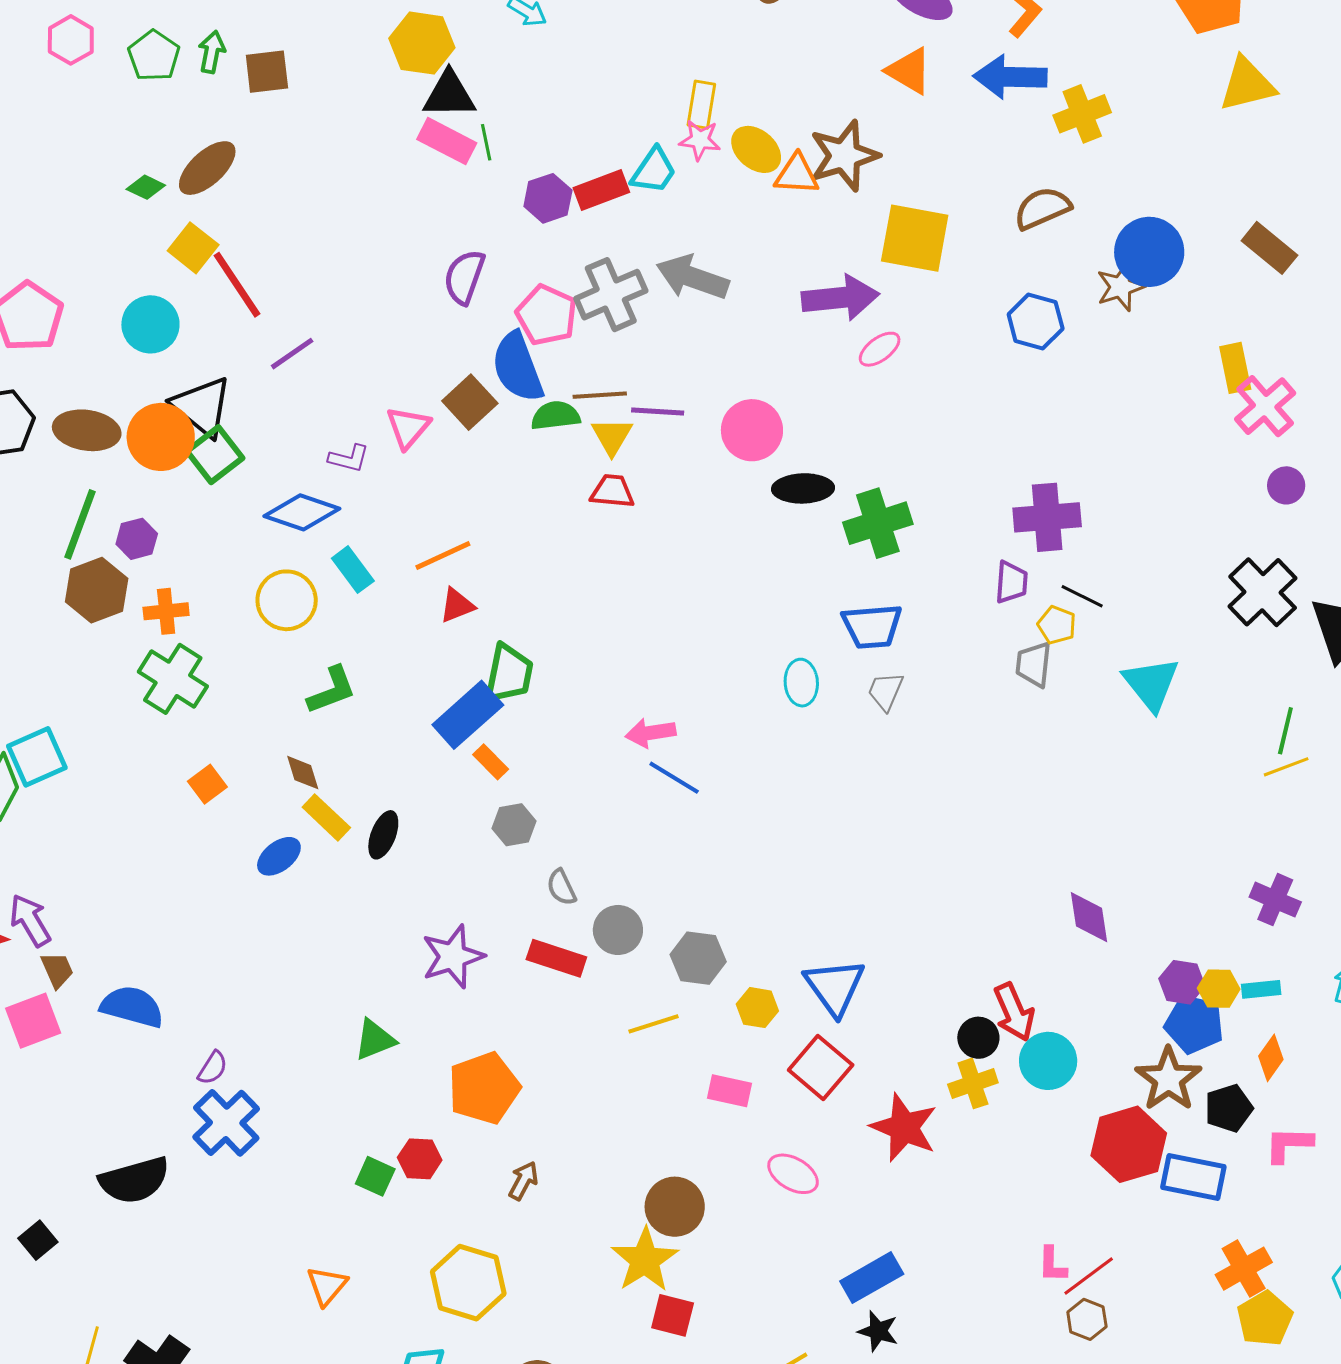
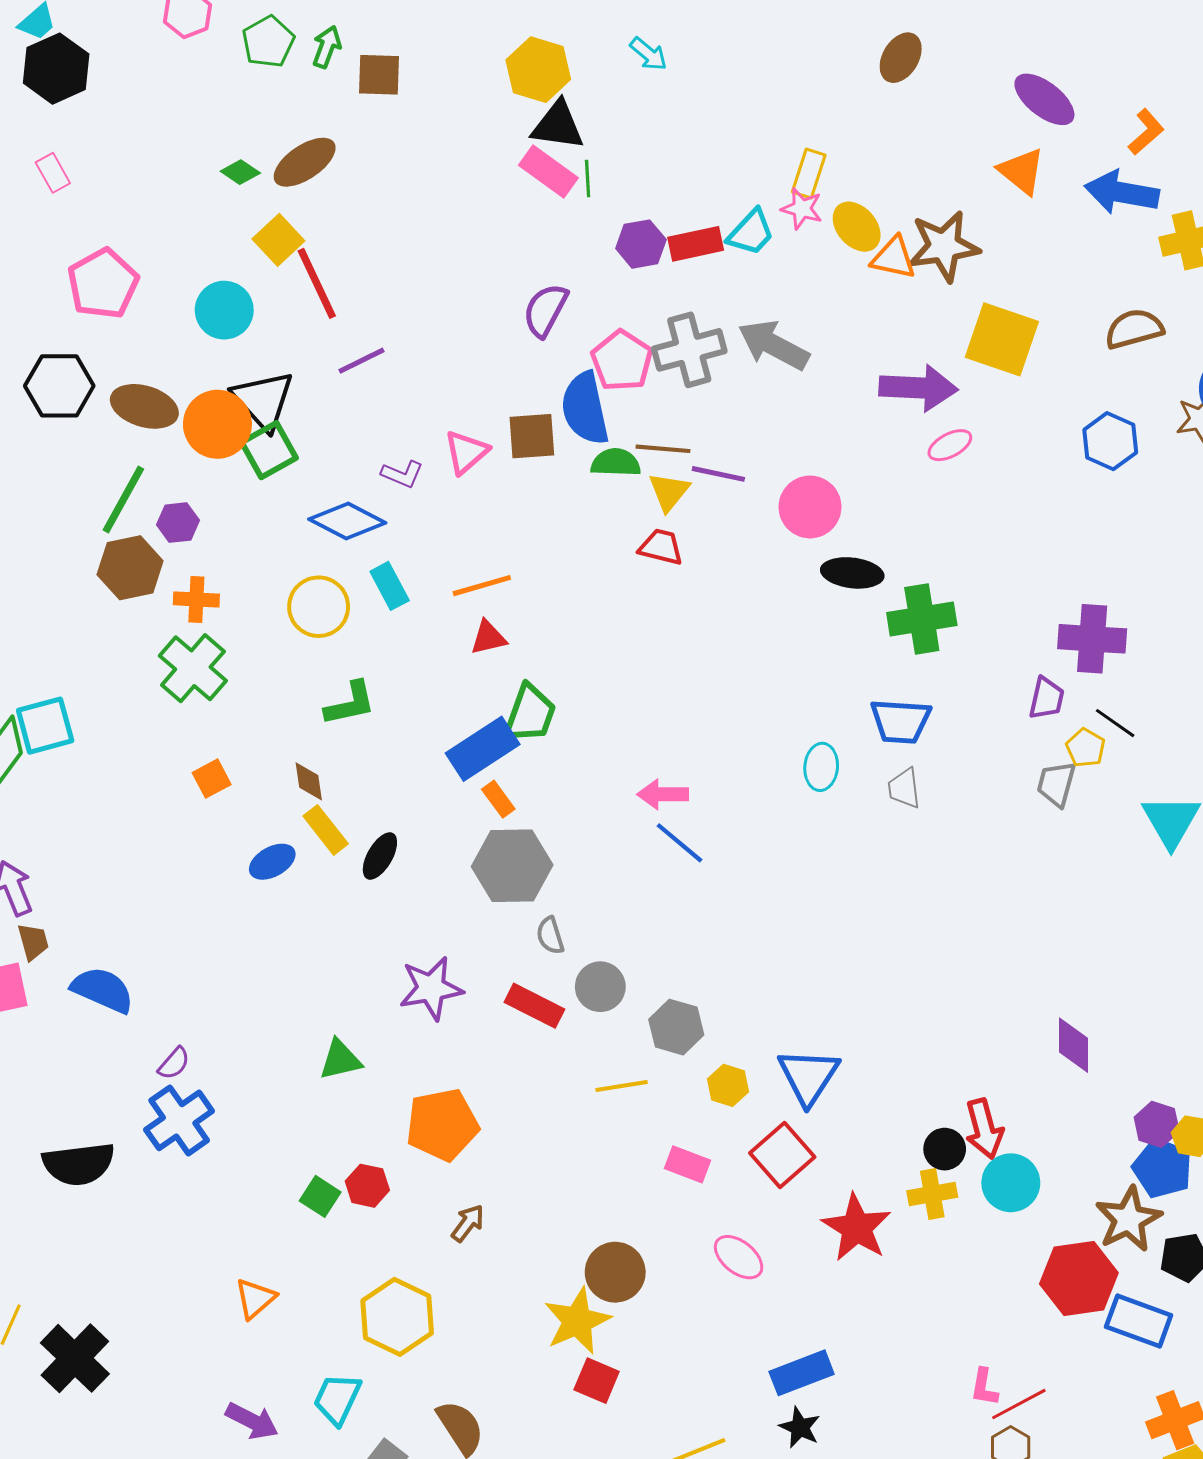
brown square: (470, 402) -> (532, 436), turned 30
gray trapezoid: (886, 691) -> (904, 788), turned -39
gray hexagon: (514, 825) -> (512, 866), size x1.8

